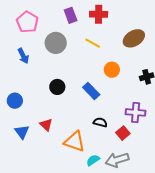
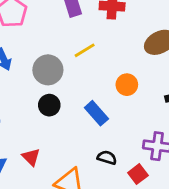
gray circle: (56, 43) -> (48, 70), moved
yellow line: (93, 43) -> (85, 50), moved, turned -63

